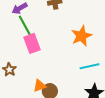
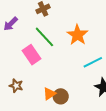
green line: (25, 26) -> (44, 37), moved

